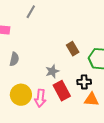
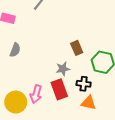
gray star: (52, 71) -> (63, 69), moved
yellow circle: (21, 95) -> (16, 102), moved

